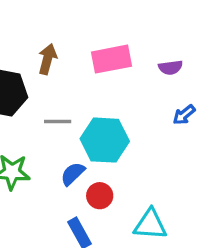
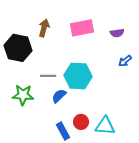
gray line: (58, 121) -> (48, 76), moved
red circle: (100, 196) -> (81, 122), moved

